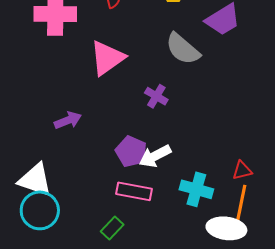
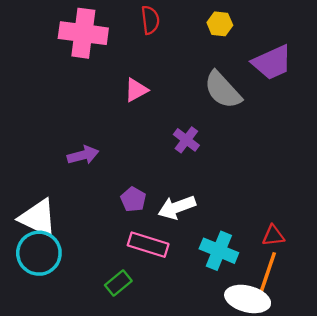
pink triangle: (107, 58) -> (136, 90), size x0.6
purple pentagon: (131, 151) -> (133, 199), moved, size x0.7

